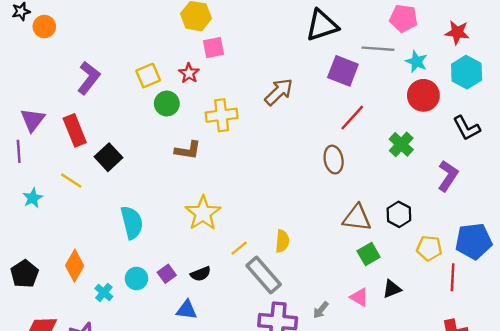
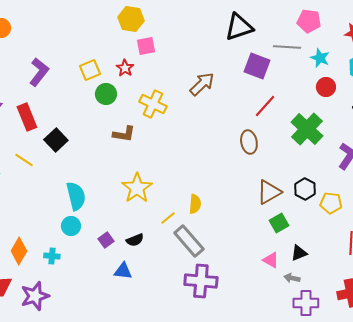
red circle: (423, 95) -> (326, 87), size x0.7
yellow cross: (222, 115) -> (153, 104), turned 32
green cross: (401, 144) -> (307, 129), size x1.5
brown triangle: (357, 218) -> (269, 192), turned -36
yellow semicircle: (282, 241) -> (195, 204), moved
yellow pentagon: (429, 248) -> (331, 203), moved
orange diamond: (75, 266) -> (19, 251), moved
cyan circle: (136, 278) -> (71, 226), moved
cyan cross: (104, 292) -> (52, 256), turned -35
gray arrow: (321, 310) -> (292, 278), moved, turned 63

